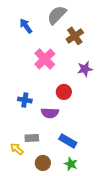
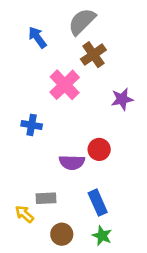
brown cross: (75, 36) -> (93, 55), moved
red circle: (64, 92) -> (99, 149), moved
blue cross: (25, 100) -> (32, 125), moved
blue rectangle: (68, 141) -> (98, 203), turned 36

